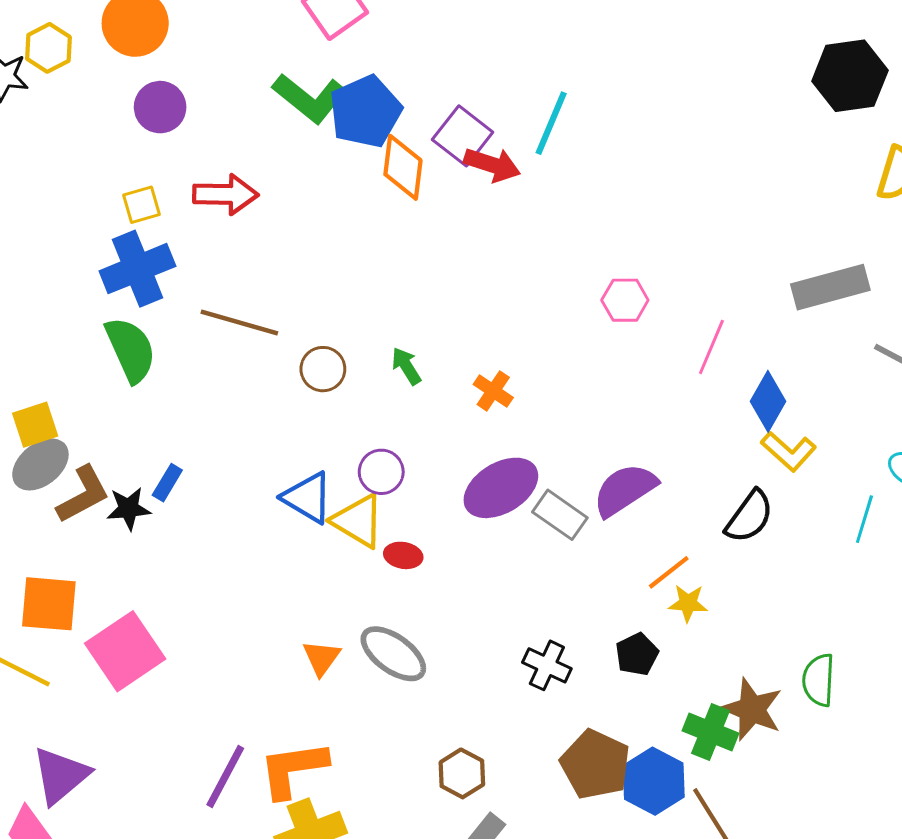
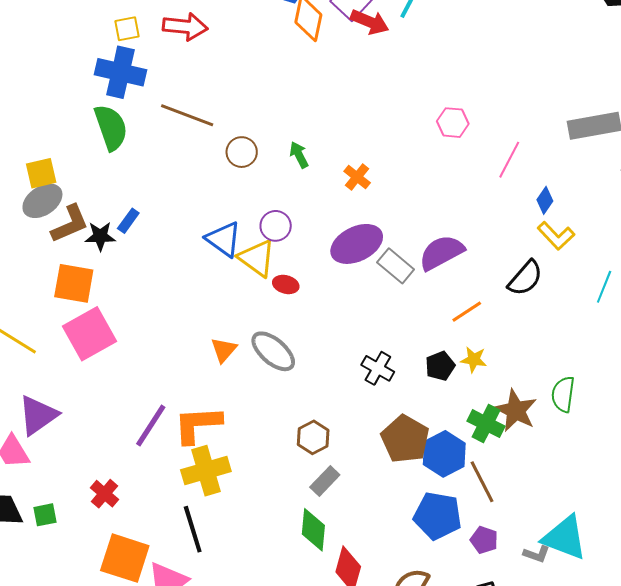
blue cross: (137, 269) -> (120, 72), turned 30
blue diamond: (768, 401) -> (545, 200), size x0.7
yellow star: (688, 603) -> (474, 360), moved
orange square: (49, 604) -> (74, 283), moved

